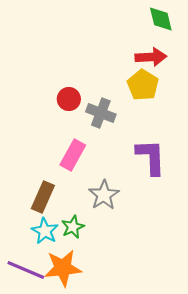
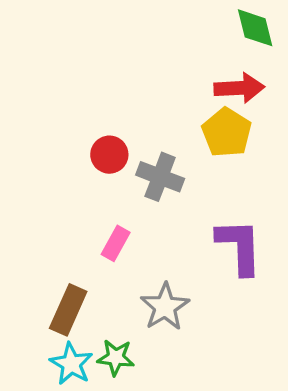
pink rectangle: (73, 155) -> (116, 243), size x0.7
green star: (73, 227) -> (116, 357), turned 30

